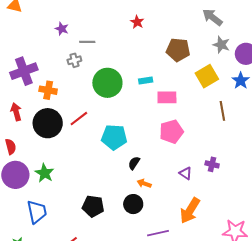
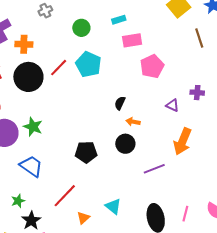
green circle: (107, 83) -> (81, 28), size x0.6
pink rectangle: (167, 97) -> (132, 40), moved
cyan pentagon: (114, 137) -> (88, 64), moved, turned 30
blue trapezoid: (37, 212) -> (31, 166), turned -35

